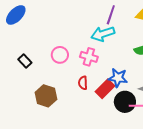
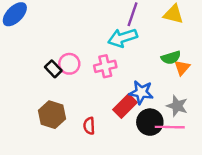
pink cross: (89, 57) -> (105, 66), turned -30
black rectangle: (25, 61) -> (53, 69), moved
red semicircle: (83, 83) -> (89, 126), moved

